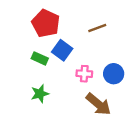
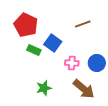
red pentagon: (46, 23) -> (26, 25), moved
green star: (40, 94) -> (44, 88), moved

